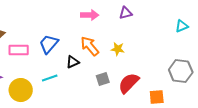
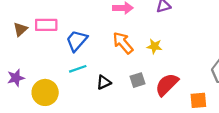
pink rectangle: (19, 50) -> (46, 25), moved
black triangle: (73, 62) -> (104, 82), moved
cyan line: (50, 78) -> (78, 69), moved

